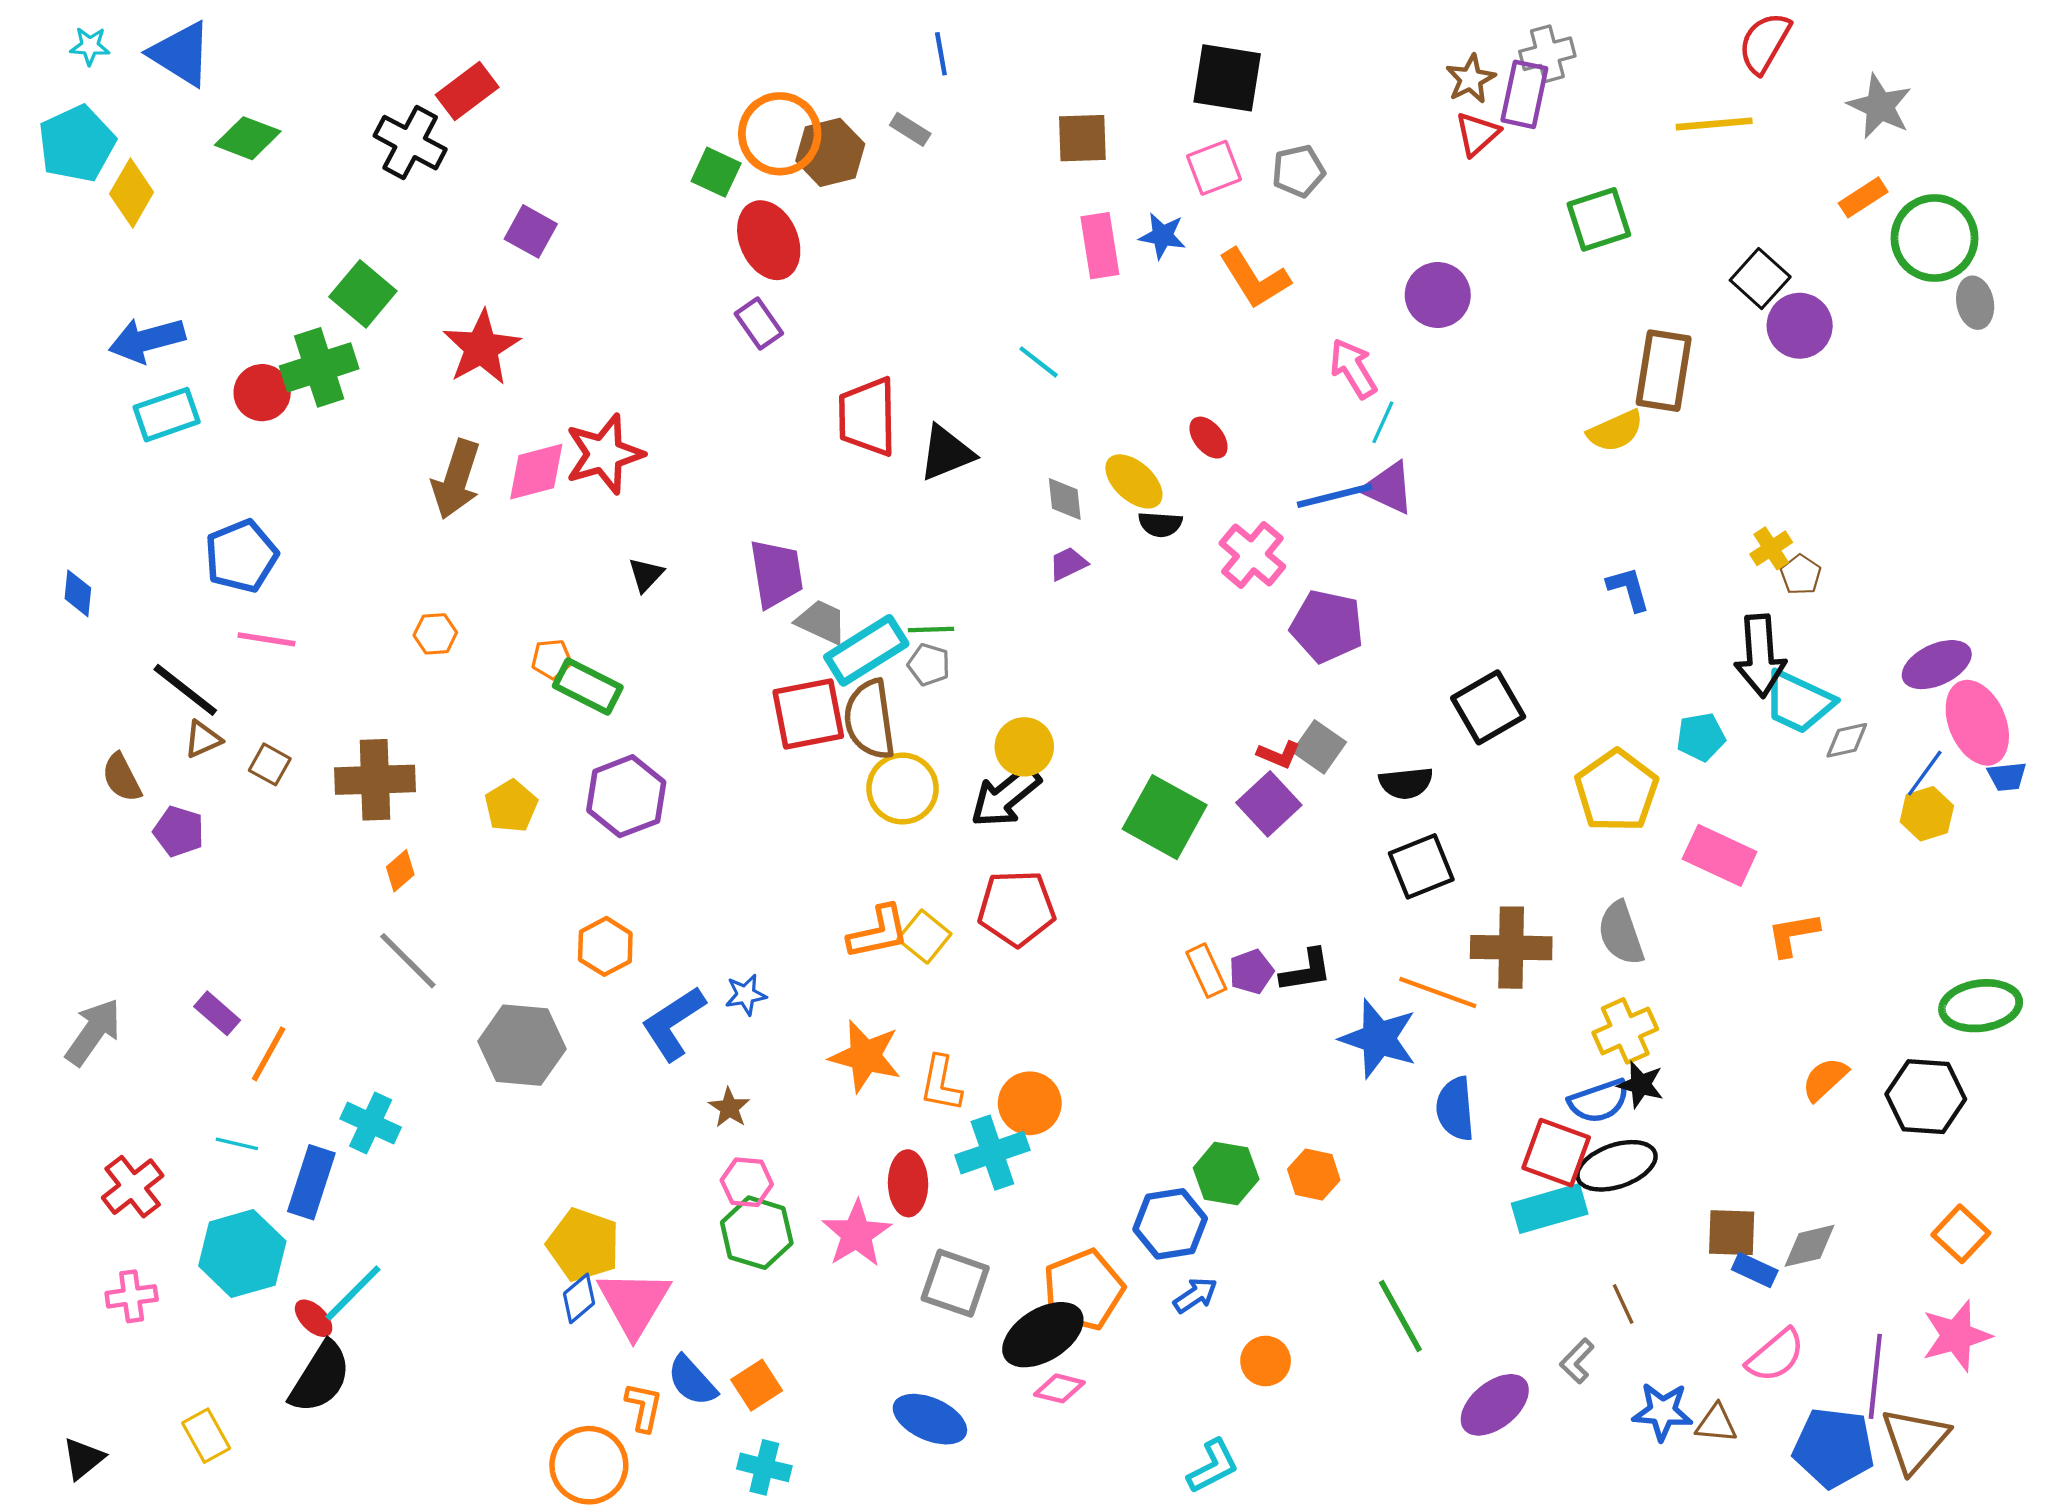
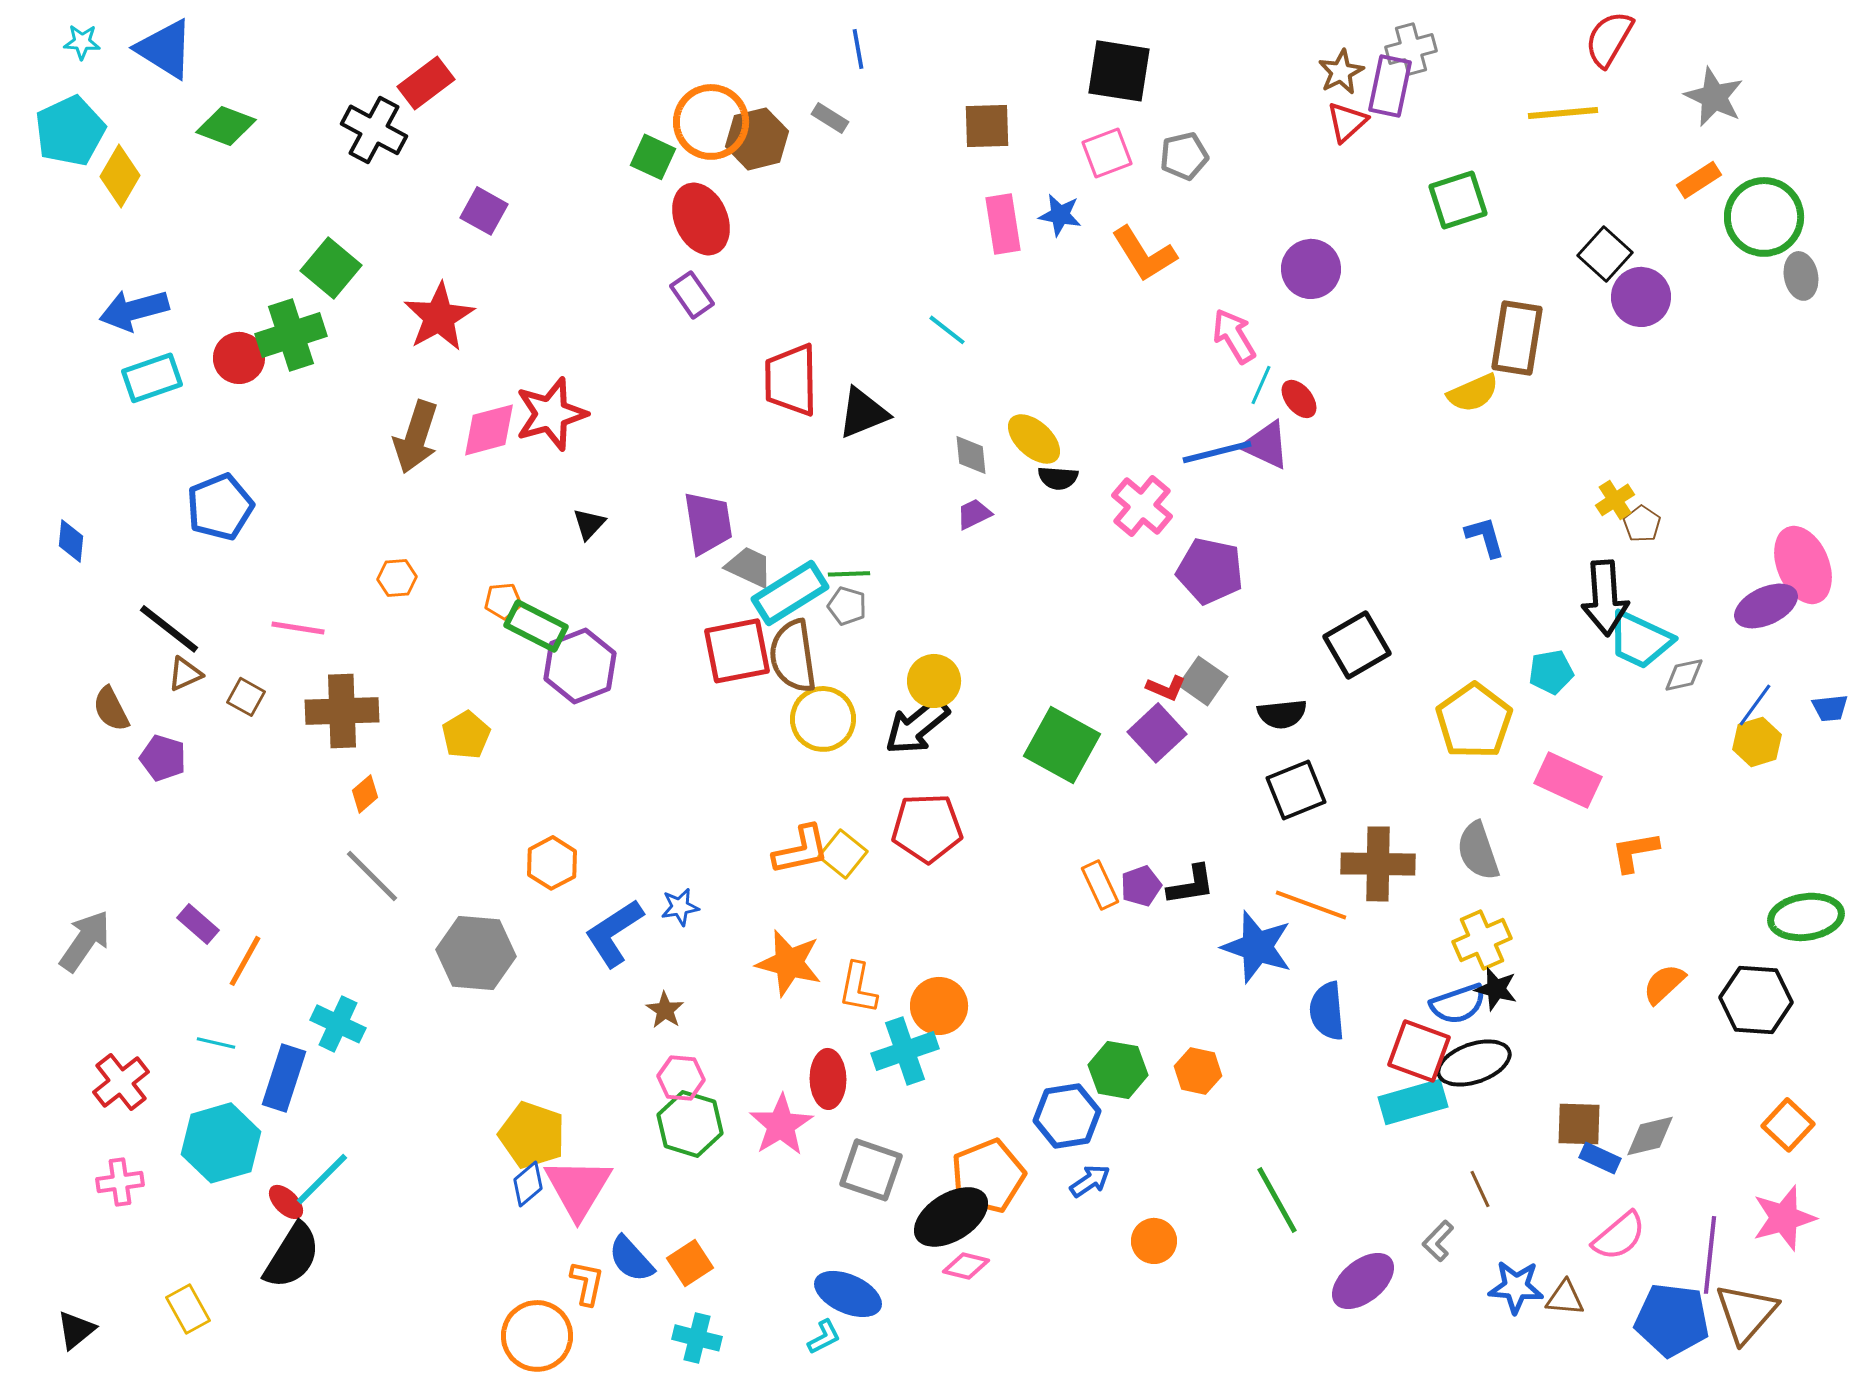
red ellipse: (1209, 438) -> (1299, 399), moved
pink line: (266, 639) -> (298, 628), moved
pink ellipse: (1977, 723) -> (1803, 565), moved
purple hexagon: (626, 796) -> (580, 666), moved
cyan L-shape: (1213, 1466) -> (824, 1337), moved, size x0.7

